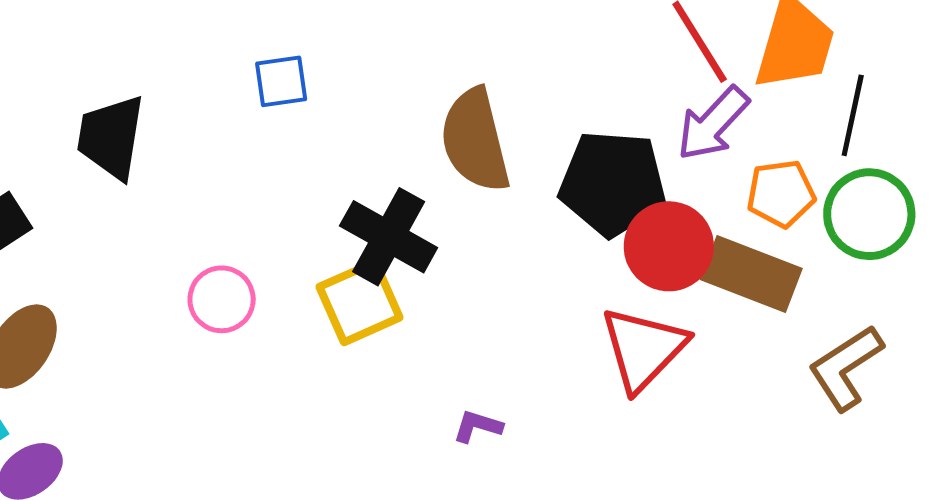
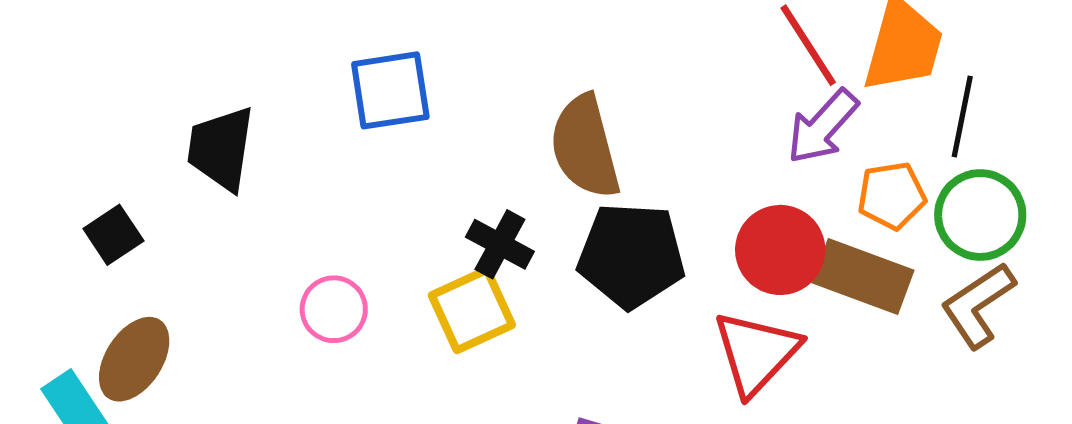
blue square: (281, 81) -> (390, 90), size x1.5
black pentagon: (613, 183) -> (631, 255), moved
black cross: (389, 237) -> (500, 244), size x0.7
brown L-shape: (846, 368) -> (978, 305), moved

